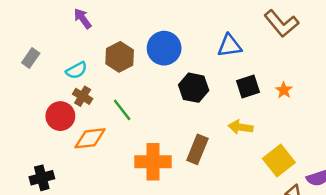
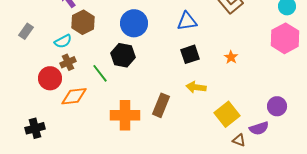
brown hexagon: (120, 57) -> (83, 22), moved
black square: (248, 86) -> (190, 54), moved
black hexagon: (194, 88) -> (123, 55), moved
brown cross: (83, 96) -> (68, 62), turned 35

